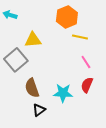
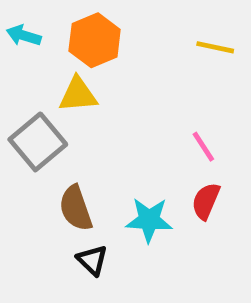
orange hexagon: (67, 17) -> (95, 40), moved
yellow line: (80, 37) -> (215, 47), moved
black triangle: (39, 110) -> (92, 260), turned -40

